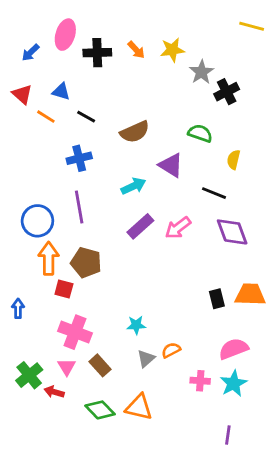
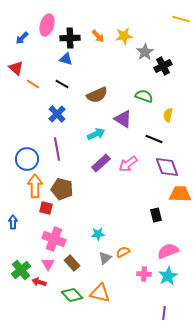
blue triangle: (61, 92) -> (66, 59), moved
blue cross: (79, 158) -> (57, 114), turned -30
orange trapezoid: (250, 295) -> (180, 194), moved

